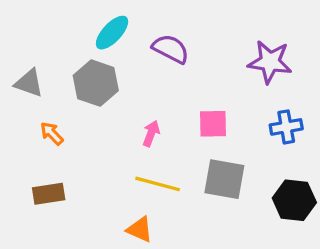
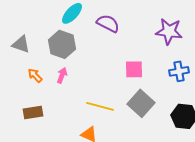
pink arrow: (151, 133) -> (62, 75), moved
gray square: (224, 179) -> (141, 103), turned 32

